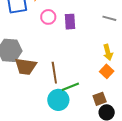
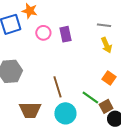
yellow arrow: (108, 52) -> (106, 45), moved
brown trapezoid: (26, 66) -> (30, 110), moved
green line: (70, 87) -> (90, 98), moved, turned 66

